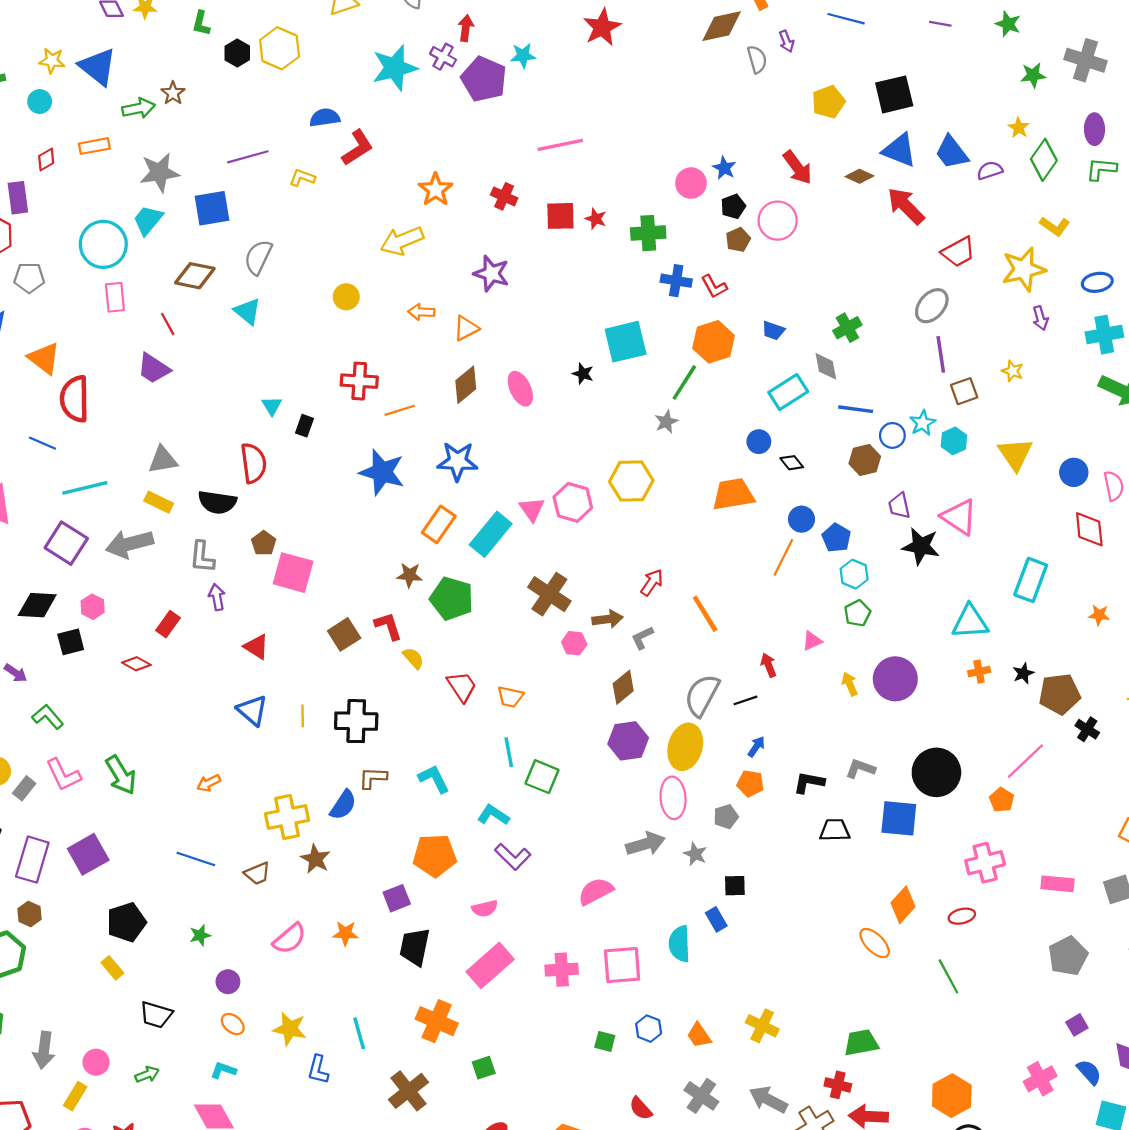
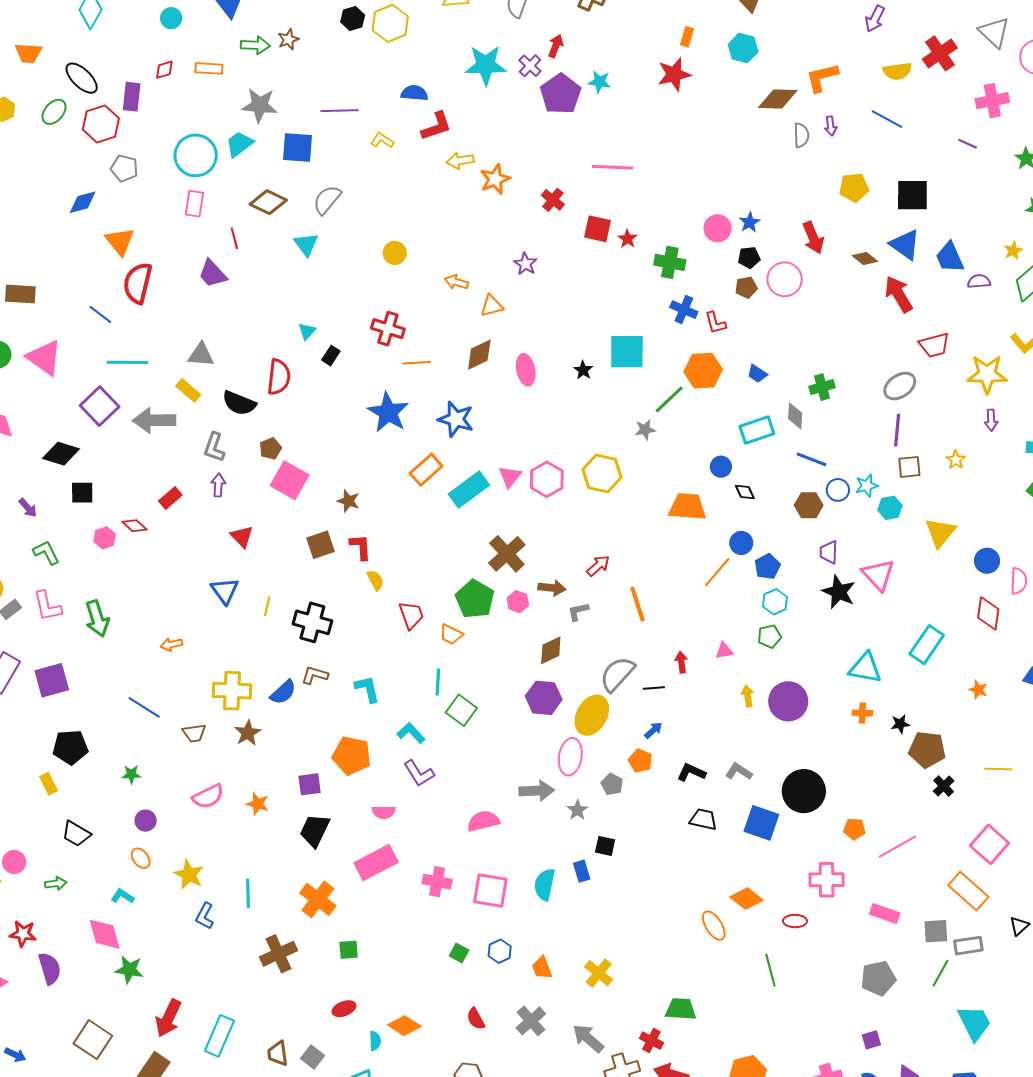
yellow arrow: (402, 241) -> (460, 161), moved, size x0.7
purple star: (491, 273) -> (525, 264), size x0.7
brown star: (410, 575) -> (348, 501), moved
green pentagon: (452, 599) -> (475, 599), moved
pink hexagon: (93, 607) -> (105, 538), moved
pink line: (1025, 761) -> (897, 847), moved
orange pentagon: (1002, 800) -> (854, 829), turned 30
gray pentagon: (726, 817) -> (612, 784), turned 30
orange diamond: (903, 905) -> (746, 899), turned 72

